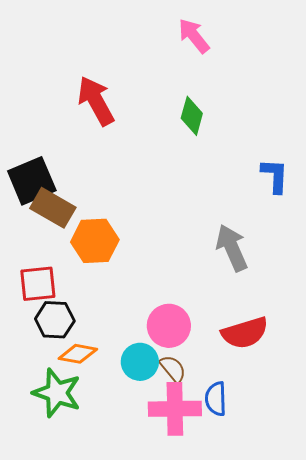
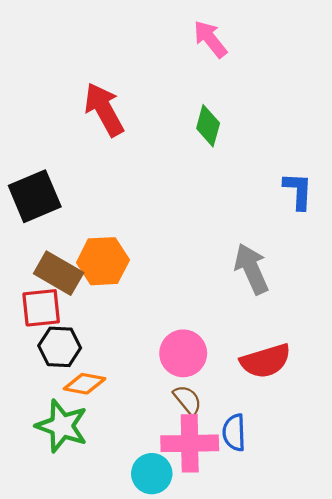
brown rectangle: (53, 208) -> (59, 273), moved
cyan circle: (140, 362) -> (152, 474), moved

